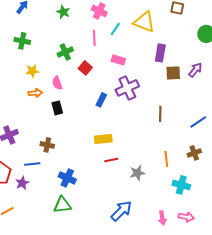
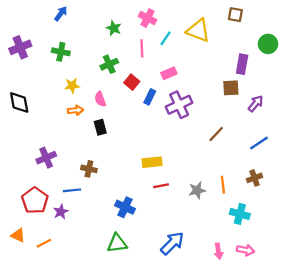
green star: (63, 12) -> (114, 28), moved
purple rectangle: (160, 53) -> (242, 64), moved
pink rectangle: (118, 60) -> (169, 73), turned -40
purple arrow: (195, 70) -> (256, 104), moved
blue rectangle: (101, 100) -> (150, 97), moved
brown line: (160, 114) -> (216, 134), turned 42
gray star: (137, 173) -> (197, 190), moved
blue cross: (67, 178) -> (125, 207), moved
green triangle: (62, 205) -> (117, 243), moved

